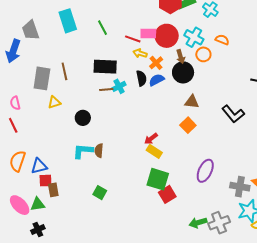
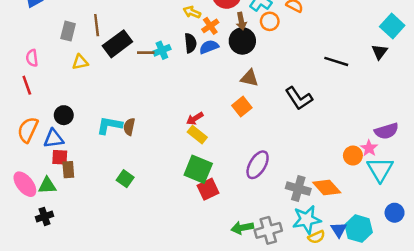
black rectangle: (105, 67) -> (117, 44), moved, turned -45
gray rectangle: (42, 78) -> (68, 31), size x0.7
black circle: (83, 118) -> (64, 115), moved

